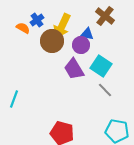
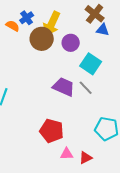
blue triangle: (87, 34) -> (103, 30), moved
purple trapezoid: (74, 69) -> (64, 87), moved, turned 145
gray line: (105, 90) -> (86, 88), moved

